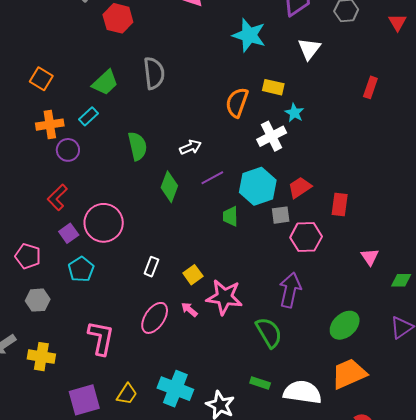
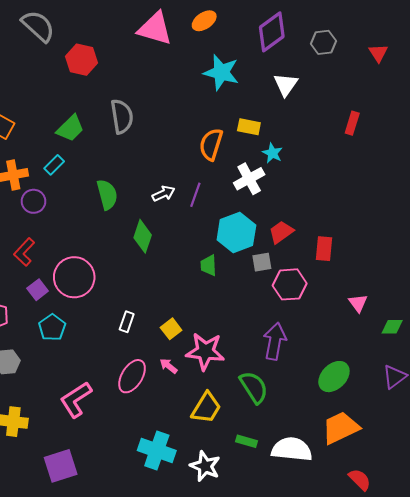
purple line: (212, 178) -> (195, 195), moved, turned -40
pink L-shape: (101, 338) -> (76, 400), turned -132
yellow trapezoid: (127, 394) -> (206, 408), moved, size x1.4

